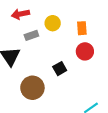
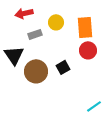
orange rectangle: (82, 28) -> (85, 27), size x1.5
brown circle: (32, 88) -> (36, 71), moved

